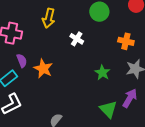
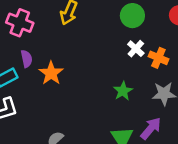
white cross: (77, 39) -> (136, 49), moved

